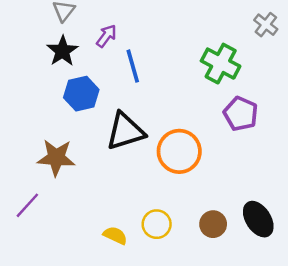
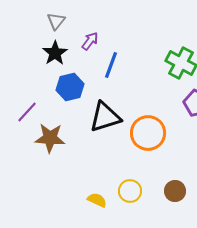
blue line: (133, 66) -> (111, 65), turned 36
purple line: (27, 205) -> (27, 112), moved

